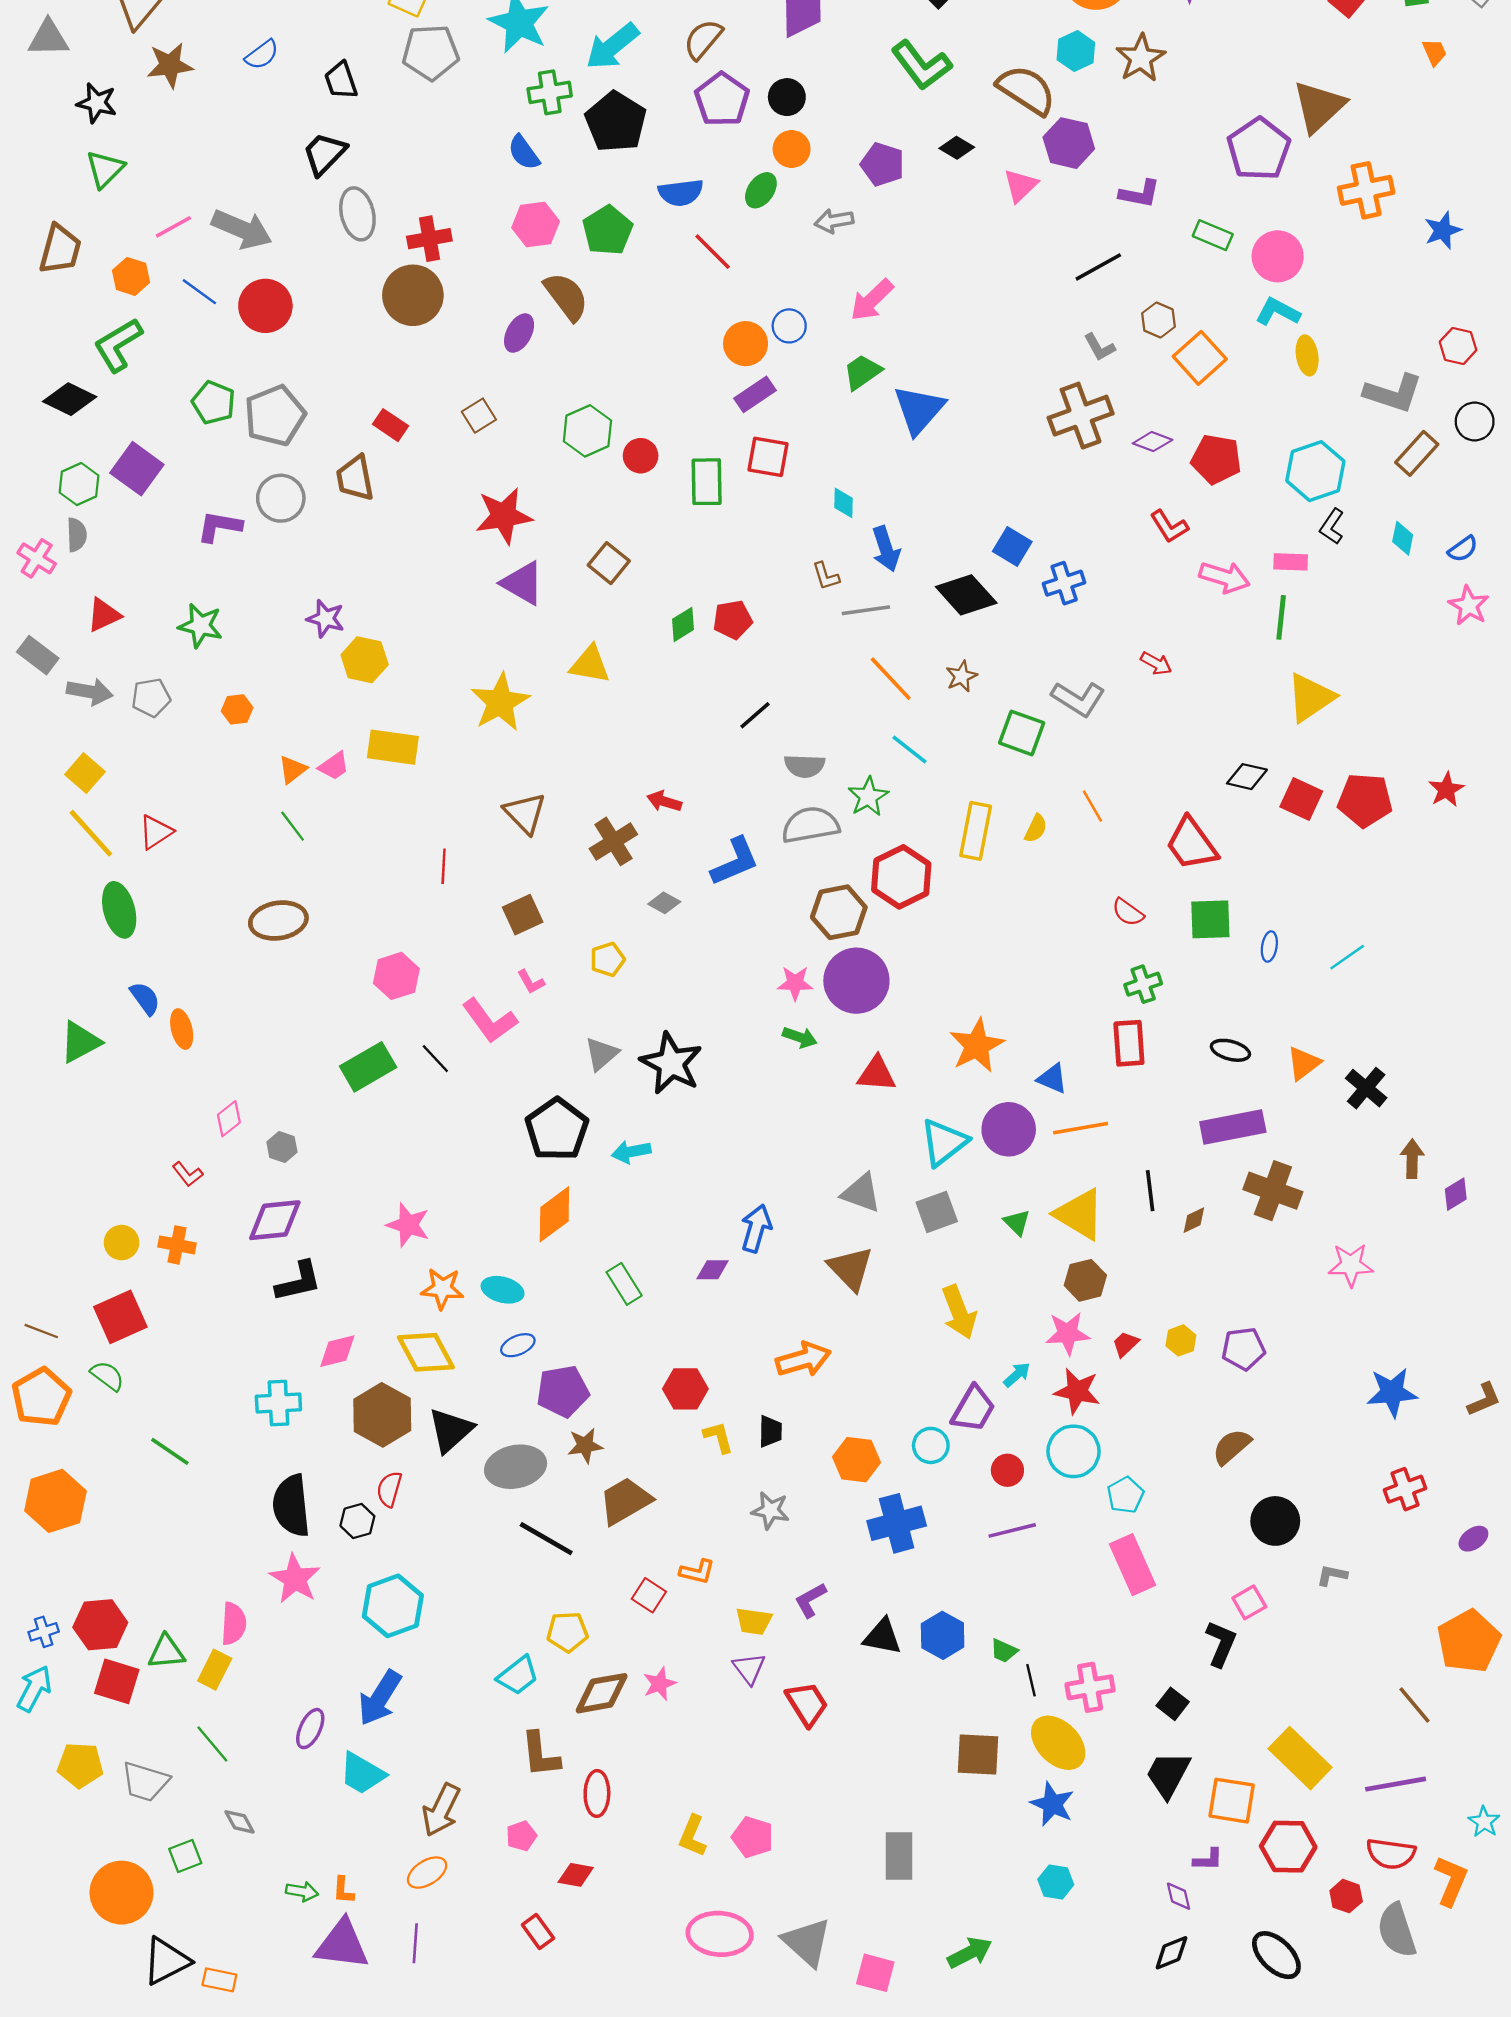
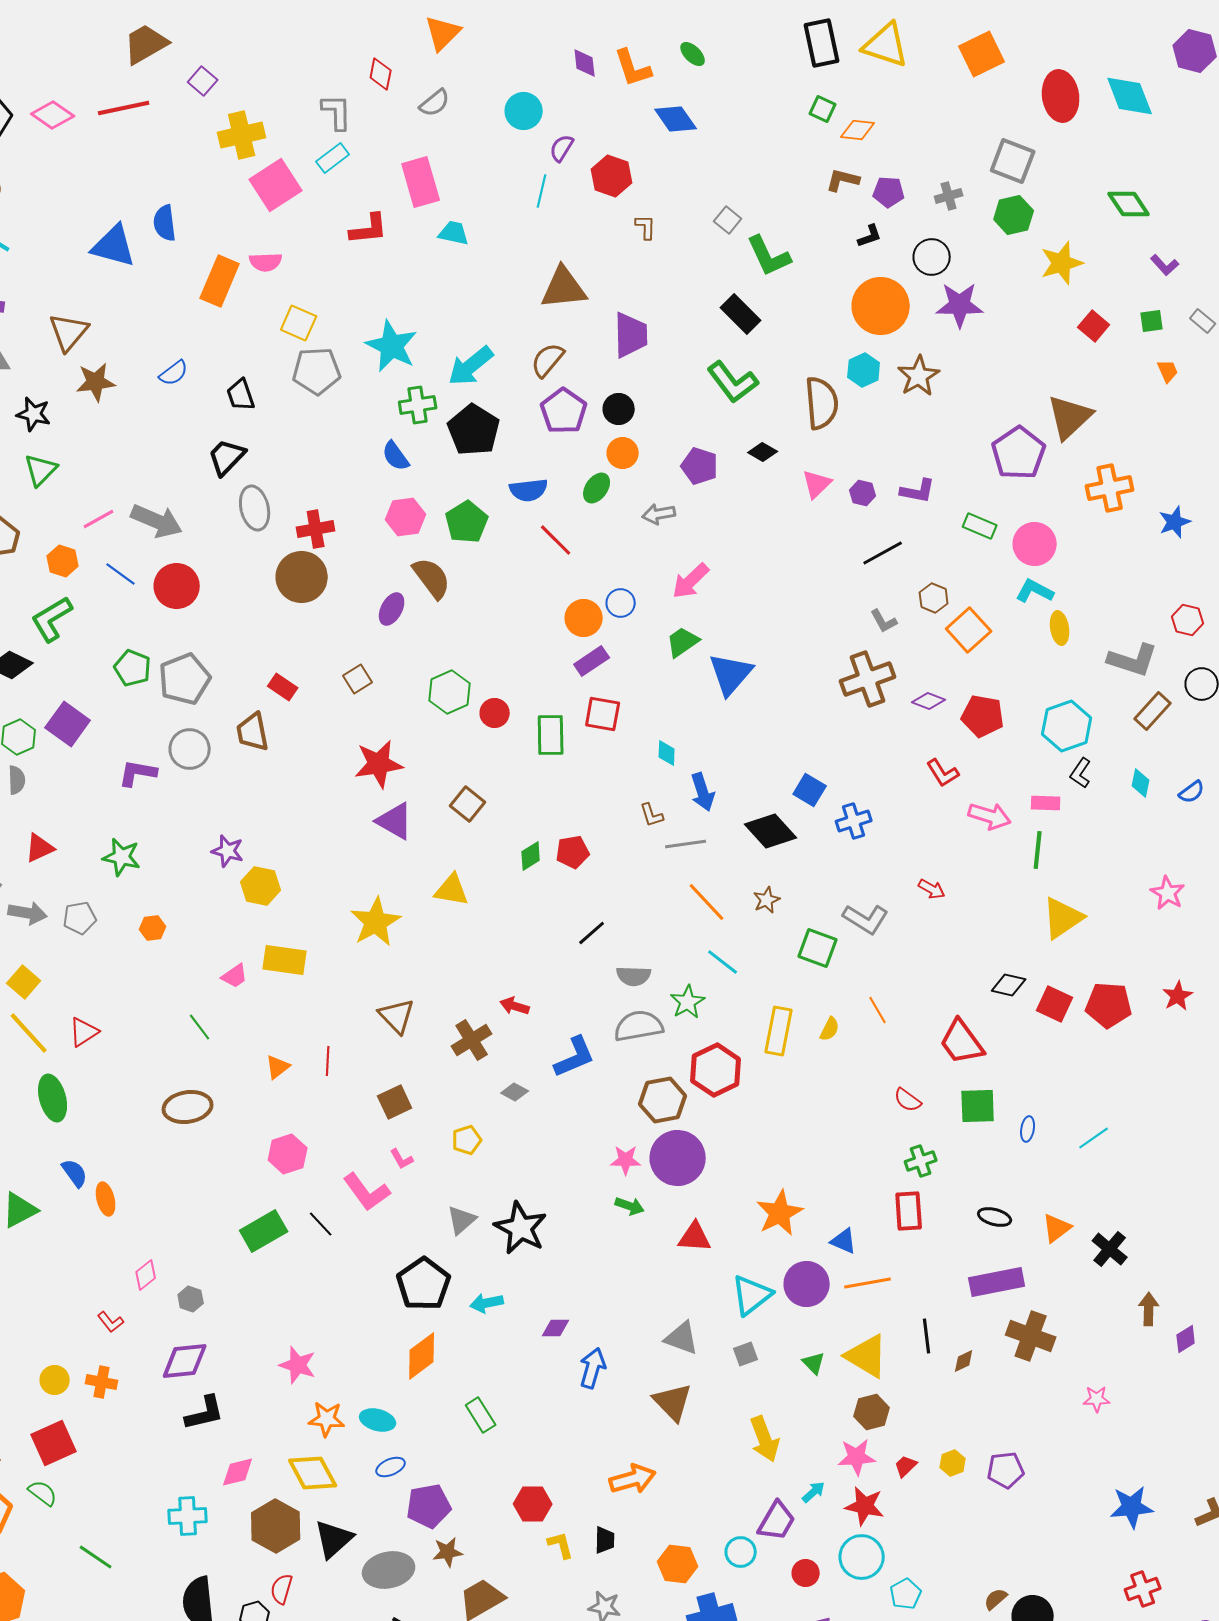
brown semicircle: (1026, 90) -> (822, 403), turned 52
purple hexagon: (1069, 143) -> (863, 493), moved, size x0.6
pink star: (1469, 606) -> (1168, 893), moved
orange triangle: (293, 770) -> (278, 1067), moved
gray square: (937, 1212) -> (746, 1354), size x0.7
pink star: (1351, 1265) -> (1097, 1399), size x0.7
purple diamond: (713, 1270) -> (556, 1328), moved
brown semicircle: (1232, 1447) -> (996, 1599), moved, size x0.7

